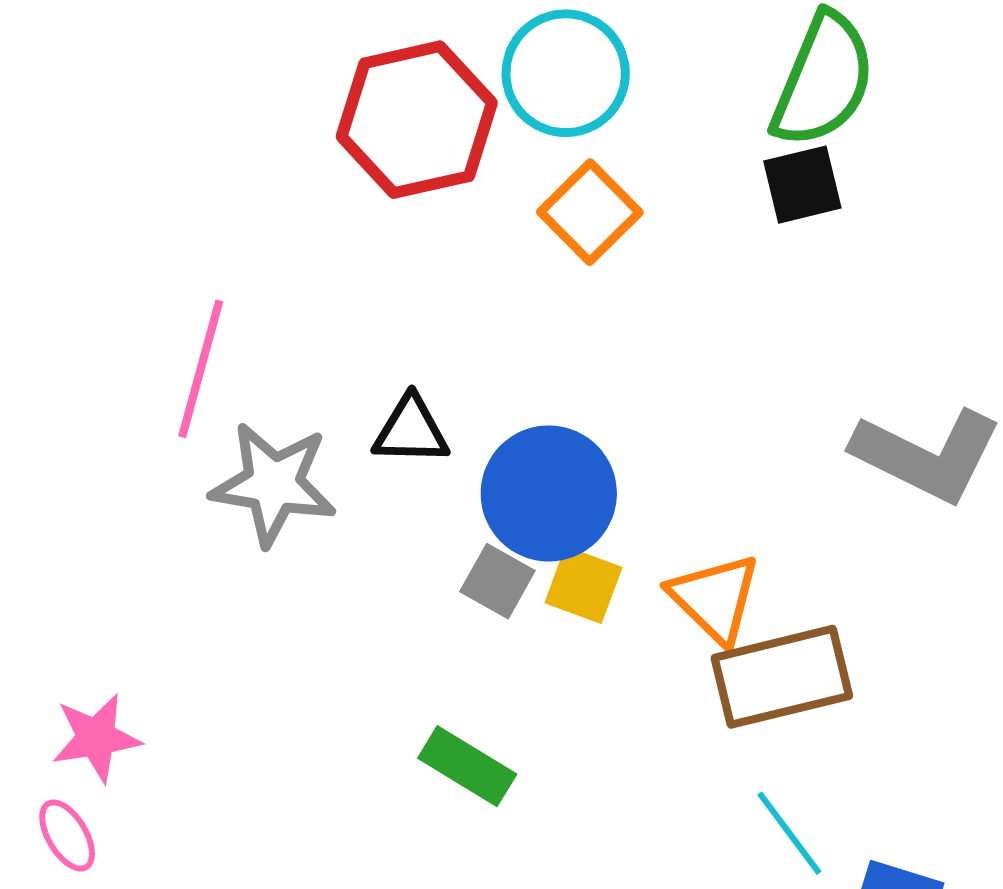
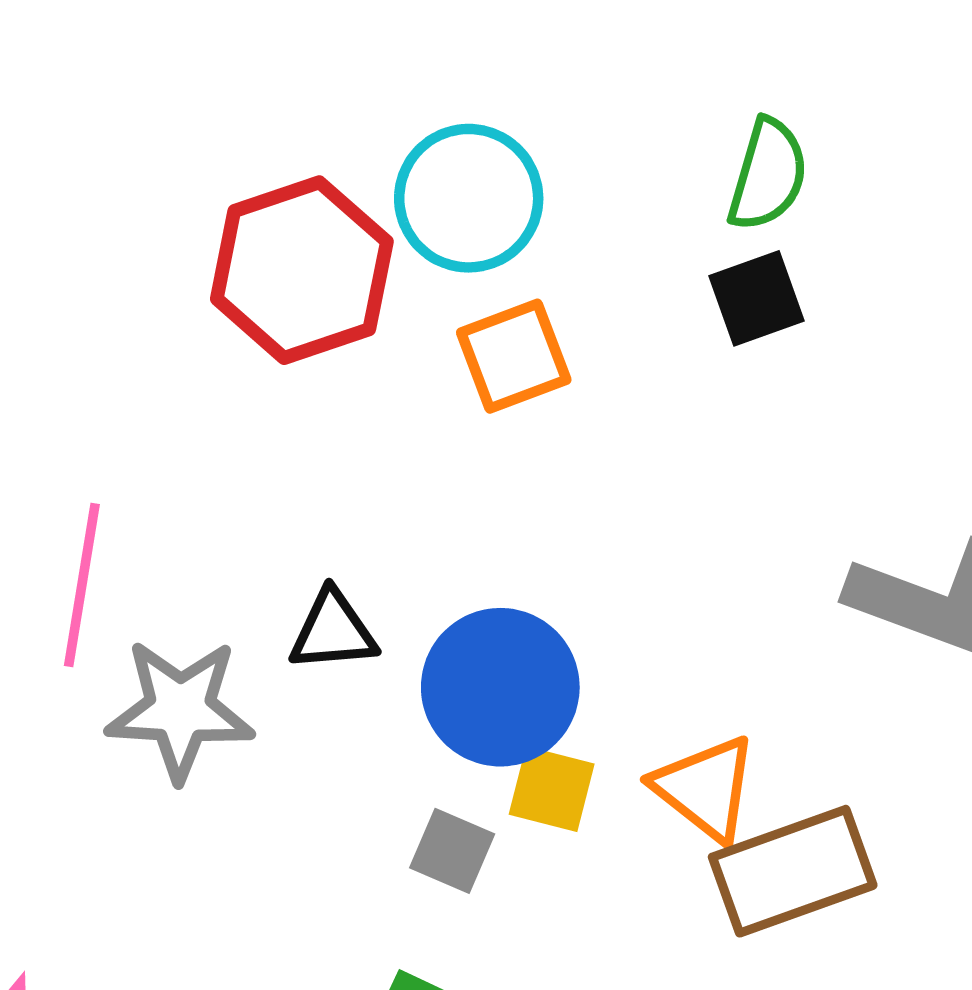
green semicircle: (823, 80) -> (768, 175), size x0.7
orange square: (590, 212) -> (514, 356), turned 30
gray square: (497, 581) -> (452, 851), moved

